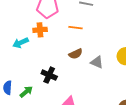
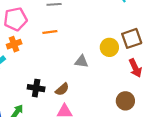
brown semicircle: (76, 54) -> (62, 89), moved

